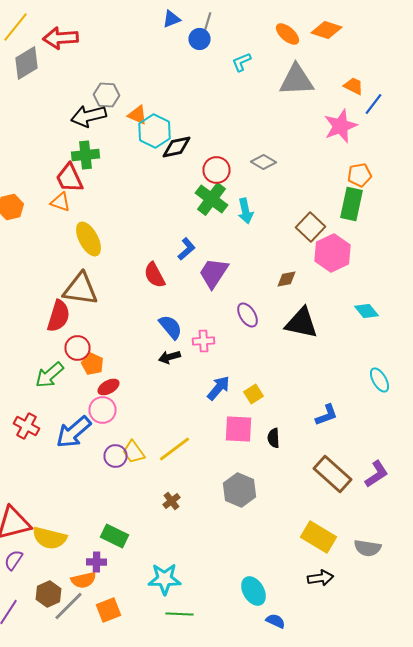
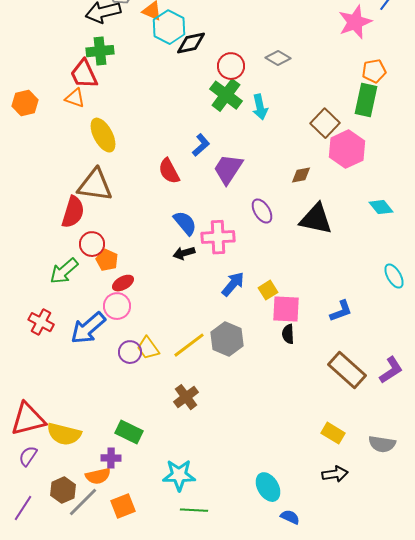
pink cross: (204, 341) -> (218, 237), size x1.5
pink square: (238, 429) -> (286, 309), moved
gray hexagon: (240, 490) -> (227, 339), moved
brown cross: (172, 501) -> (186, 397), size x1.4
yellow rectangle: (318, 537) -> (333, 433), size x0.7

